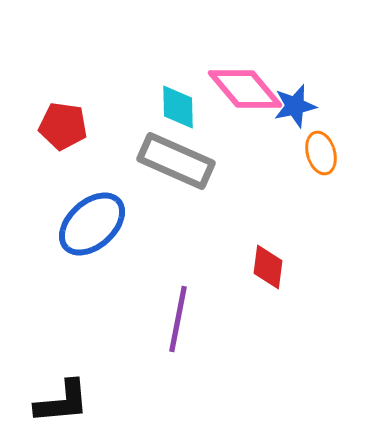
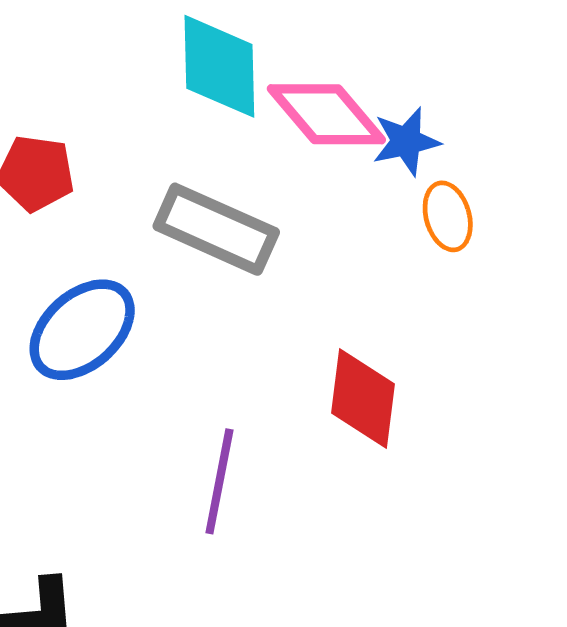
cyan diamond: (178, 107) -> (219, 66), moved, size x1.5
red diamond: (268, 267) -> (363, 398), size x1.4

